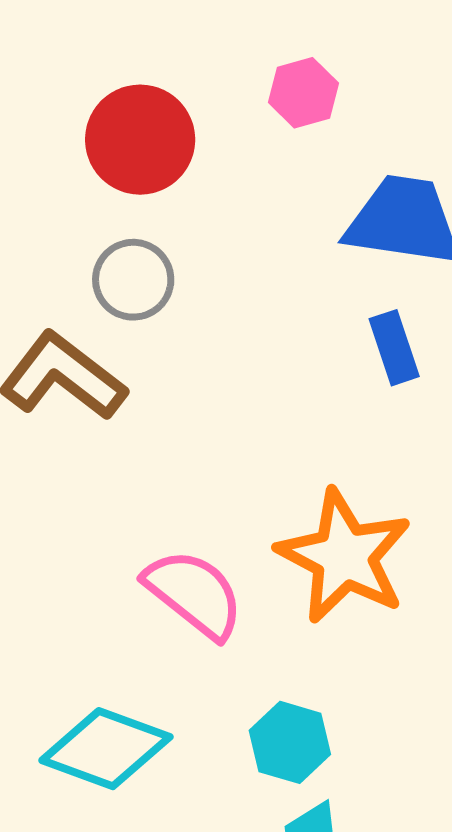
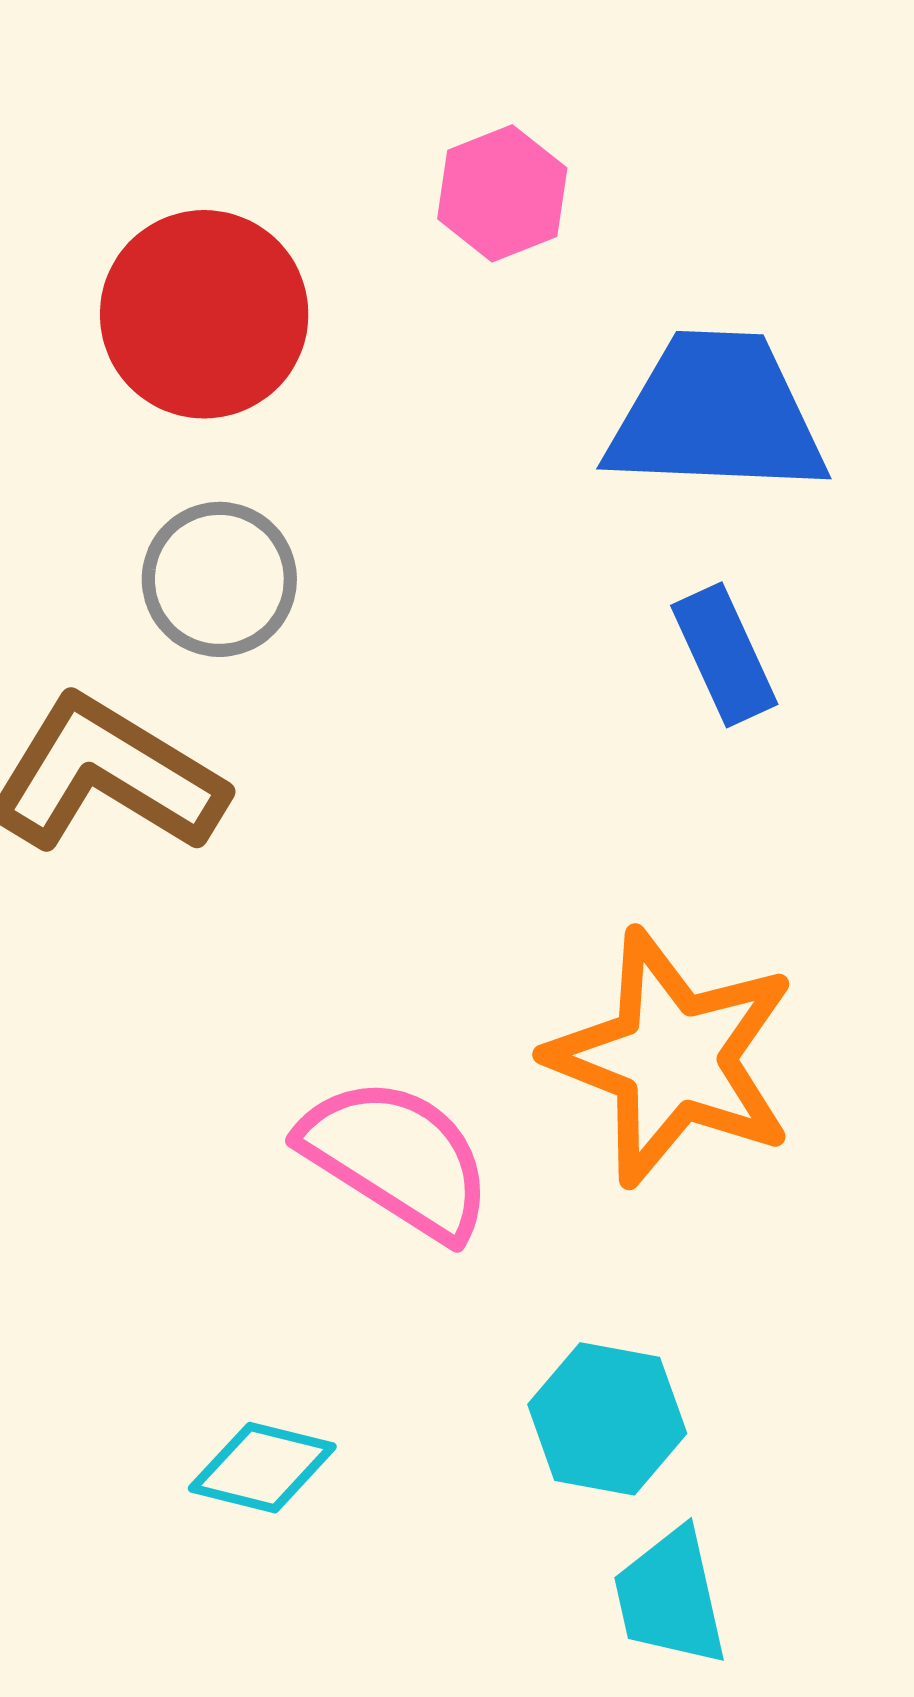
cyan diamond: (106, 749) -> (262, 1468), size x0.6

